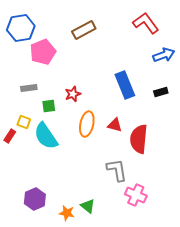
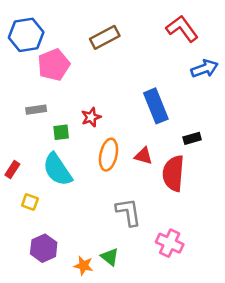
black rectangle: (161, 92) -> (192, 138), moved
yellow square: (24, 122) -> (30, 202), moved
gray L-shape: (117, 170) -> (128, 212), moved

